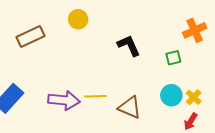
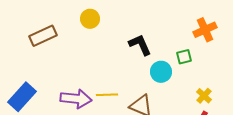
cyan circle: (171, 95) -> (161, 72), moved

